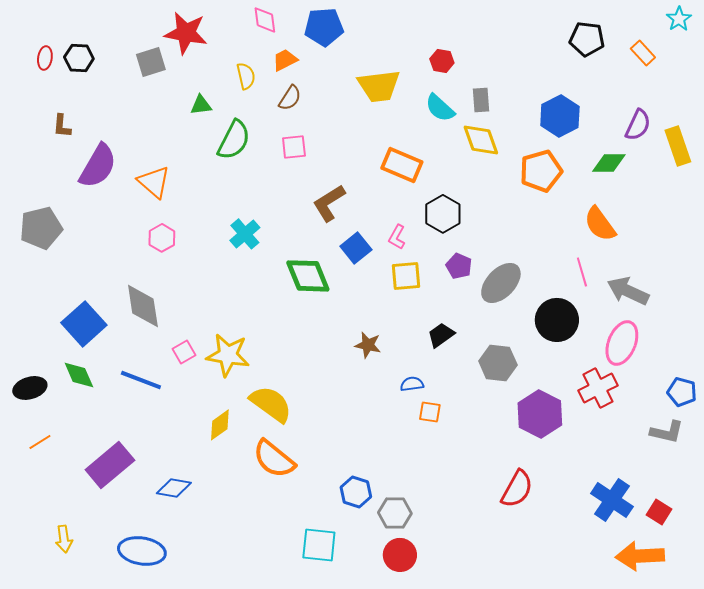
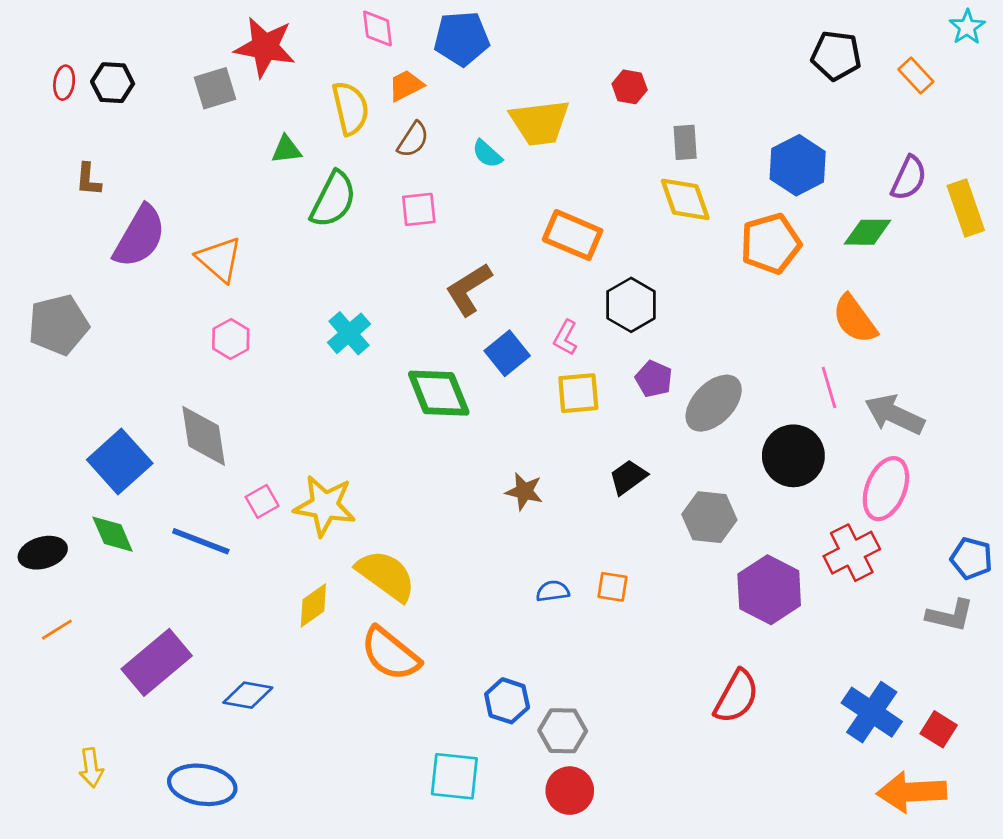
yellow semicircle: (246, 76) -> (350, 108), size x1.4
cyan semicircle: (440, 108) -> (487, 154), moved, size x0.7
blue semicircle: (412, 384) -> (553, 591), moved

